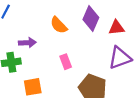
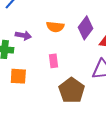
orange semicircle: (59, 25) -> (55, 27), turned -54

